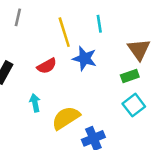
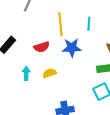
blue star: (85, 58) -> (72, 48), turned -30
yellow semicircle: (66, 118) -> (49, 73), moved, size x0.6

